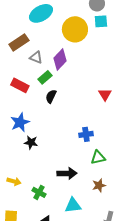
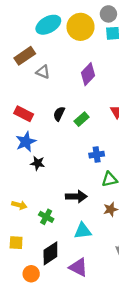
yellow circle: (75, 29) -> (81, 27), moved
purple diamond: (60, 59) -> (88, 74), moved
green rectangle: (45, 77) -> (82, 119), moved
red rectangle: (20, 85) -> (24, 114), moved

